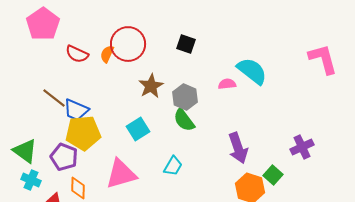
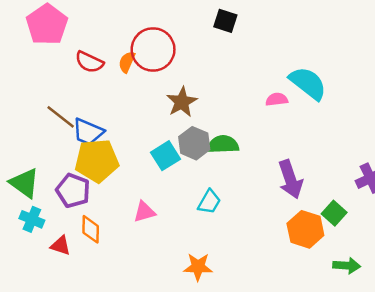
black square: (186, 44) -> (225, 21), moved
gray hexagon: (185, 97) -> (194, 143), moved
green semicircle: (184, 120) -> (223, 144), turned 125
pink triangle: (121, 174) -> (144, 212), size x0.6

